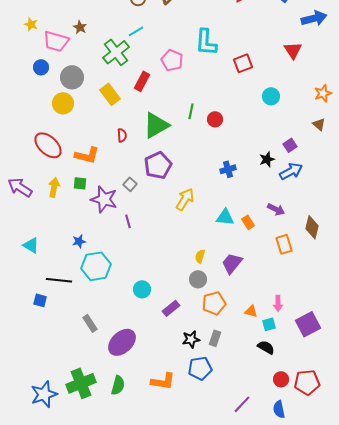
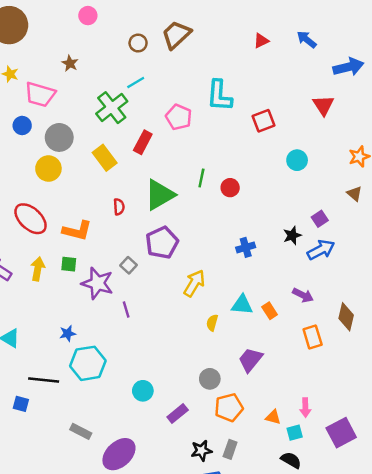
brown star: (80, 27) -> (70, 63), moved
yellow semicircle: (200, 256) -> (212, 323), moved
gray rectangle: (90, 323) -> (81, 431), turned -30

